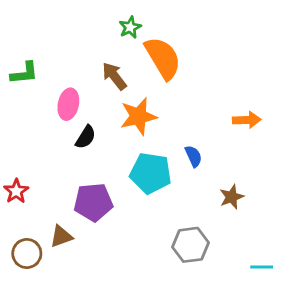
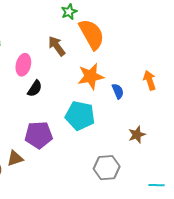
orange star: (138, 116) -> (91, 76), moved
orange arrow: (247, 120) -> (150, 80), turned -108
blue semicircle: (193, 156) -> (118, 91), moved

